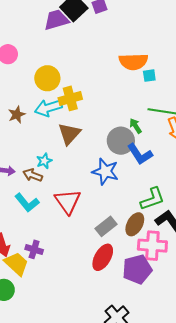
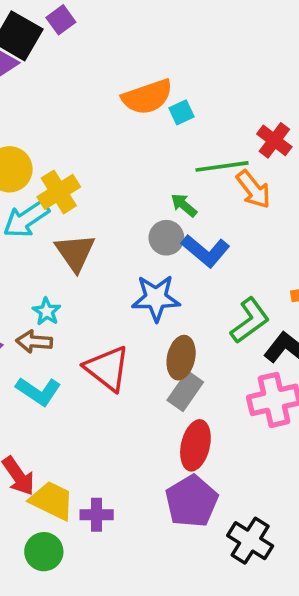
gray circle: (121, 141) -> (166, 238), size x0.7
brown ellipse: (135, 224) -> (181, 358), moved
purple cross: (34, 249) -> (97, 515), moved
purple pentagon: (137, 269) -> (192, 501), moved

